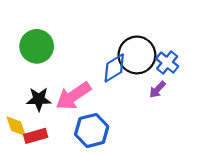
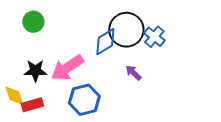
green circle: (37, 46) -> (33, 22), size x0.7
purple arrow: (157, 89) -> (133, 73), moved, turned 90

